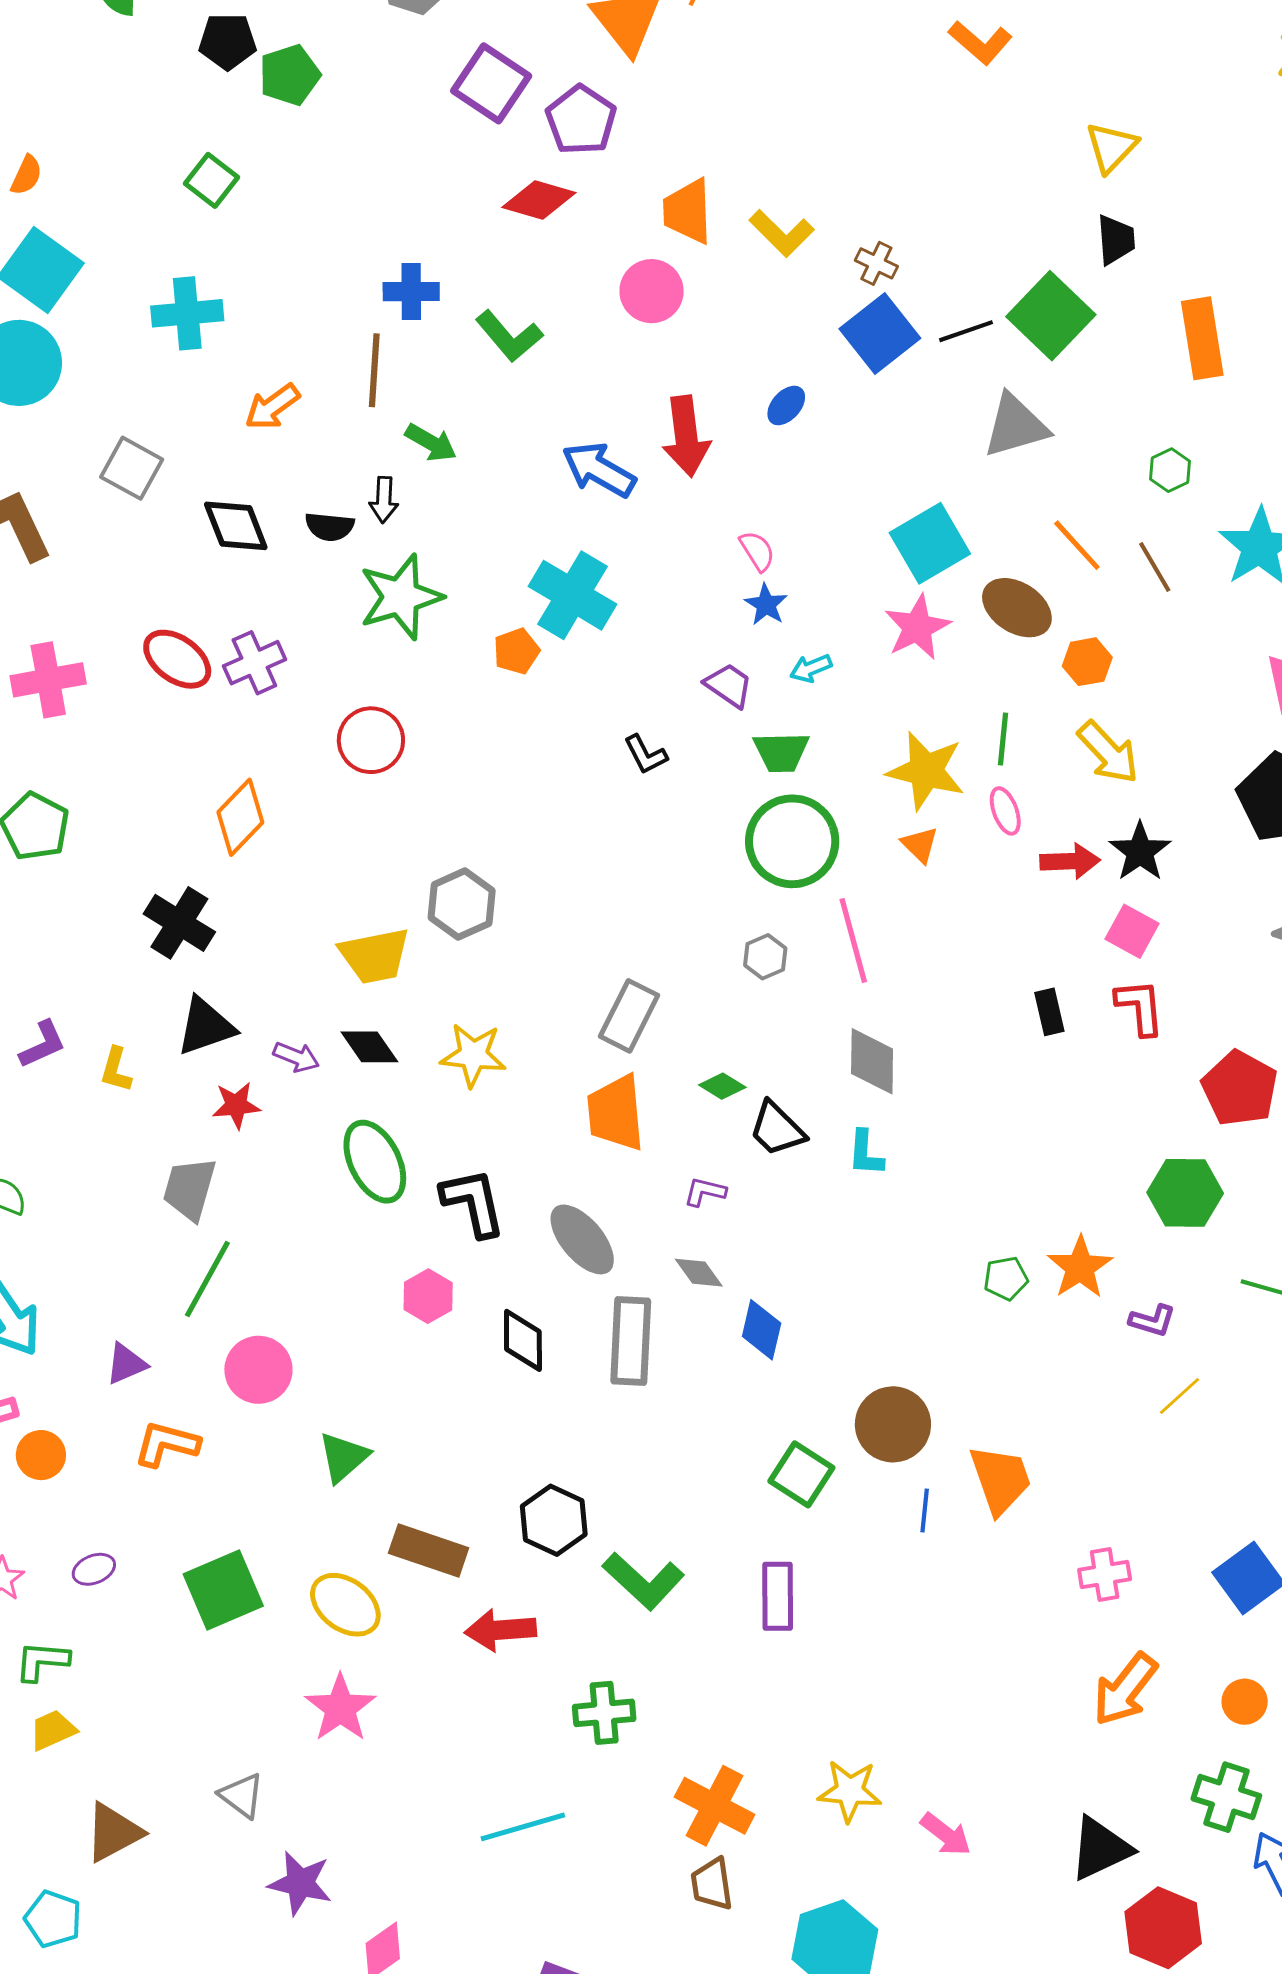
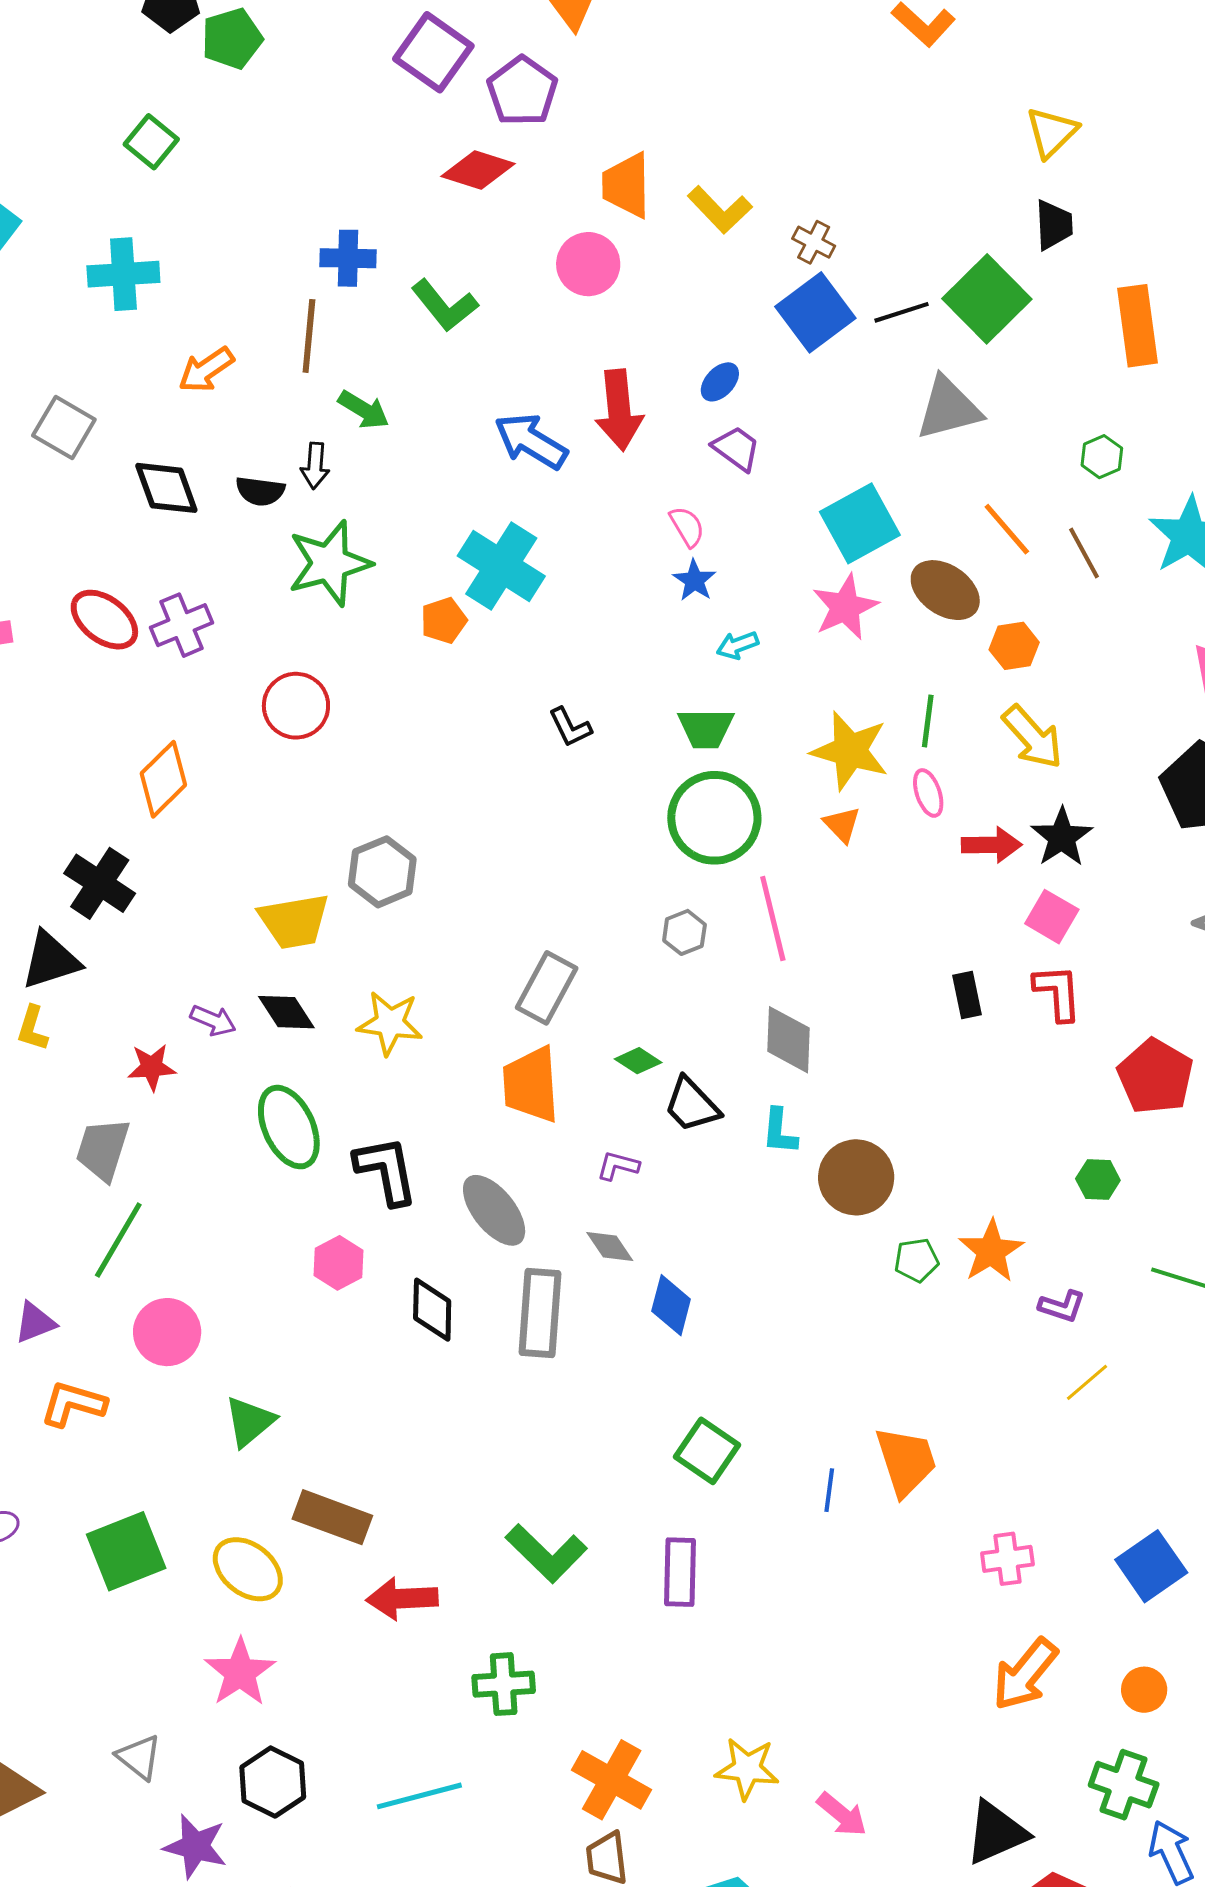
purple trapezoid: (729, 685) -> (736, 448), moved
black triangle: (206, 1026) -> (51, 960), moved
green hexagon: (1185, 1193) -> (1098, 1180), size x0.6
brown circle: (893, 1424) -> (856, 1177), moved
black hexagon: (554, 1520) -> (273, 1782), moved

